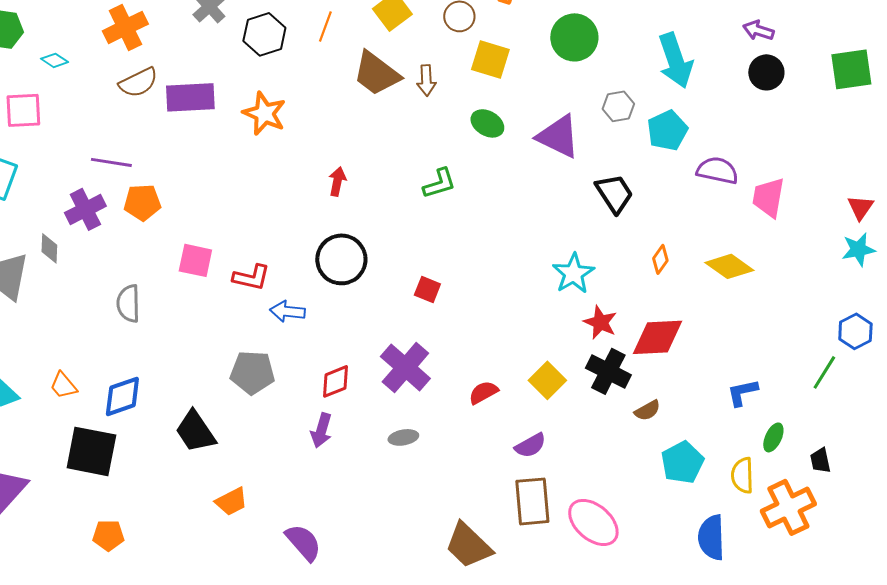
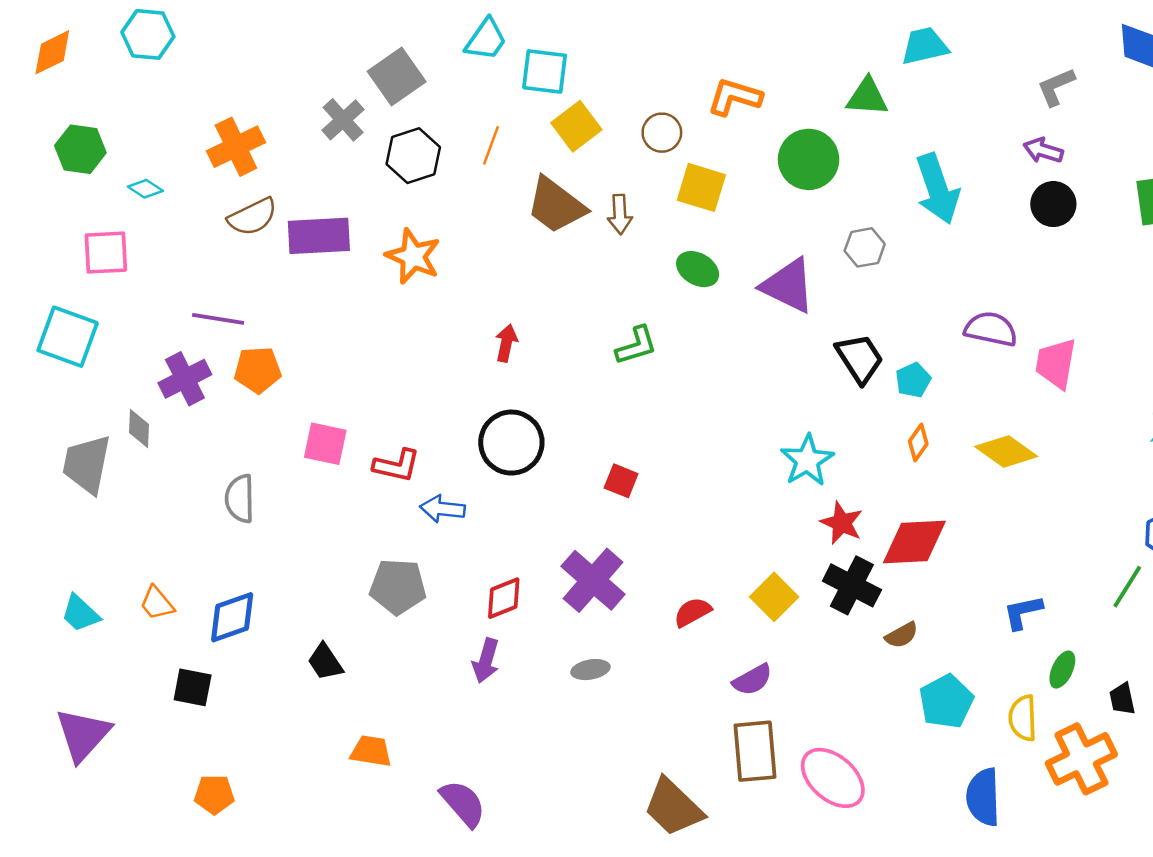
cyan pentagon: (667, 130) -> (913, 380), moved, size x0.7
black trapezoid: (195, 431) -> (325, 662), size x0.7
black square: (91, 451) -> (193, 687), size x0.6
orange trapezoid: (231, 501) -> (371, 751), turned -144

